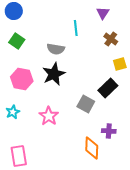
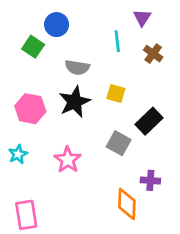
blue circle: (14, 11) -> (57, 25), moved
cyan line: (76, 28) -> (117, 41), moved
green square: (17, 41) -> (33, 47), moved
yellow square: (120, 64) -> (116, 94), moved, turned 32

